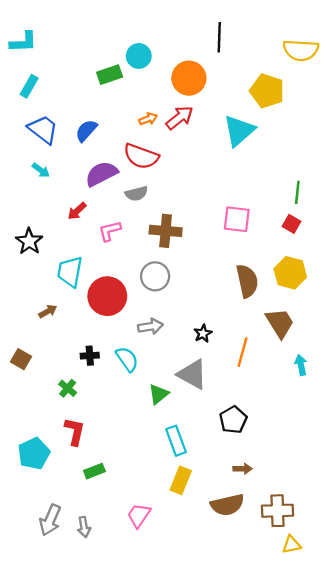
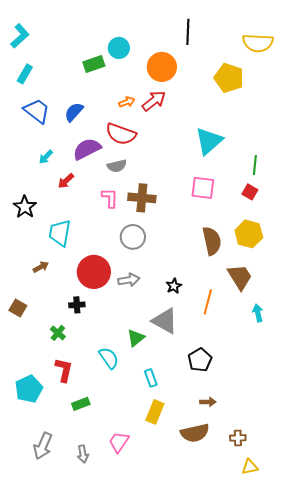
cyan L-shape: (23, 42) -> (20, 36), turned -40
cyan triangle: (239, 131) -> (209, 141), moved
cyan arrow: (41, 170) -> (46, 157), moved, turned 98
pink L-shape: (110, 231) -> (110, 198), moved, turned 105
red circle: (107, 296) -> (94, 272), moved
cyan semicircle: (127, 359) -> (109, 358), moved
cyan rectangle: (176, 441) -> (151, 378), size x0.7
brown cross: (278, 511) -> (238, 438), size x0.6
gray arrow: (84, 527) -> (83, 454), moved

